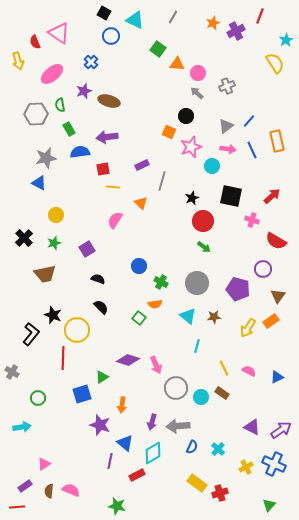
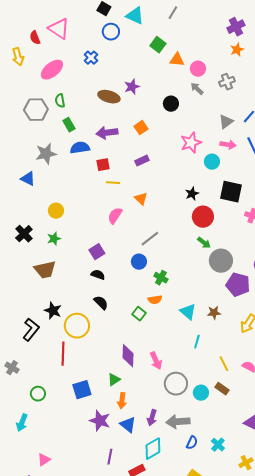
orange star: (213, 23) -> (237, 50), moved
purple star: (84, 91) -> (132, 87), moved
black circle: (186, 116) -> (171, 104), moved
orange square: (169, 132) -> (141, 128), moved, turned 32
gray line: (162, 181) -> (150, 239), moved, turned 36
blue triangle: (39, 183) -> (28, 179), moved
purple square: (87, 249) -> (97, 252), moved
gray circle: (197, 283) -> (221, 261), moved
purple diamond: (128, 360) -> (128, 356), turned 75
green triangle: (102, 377) -> (114, 380), moved
cyan arrow: (22, 427) -> (22, 423), turned 120
blue triangle: (125, 443) -> (128, 425), moved

